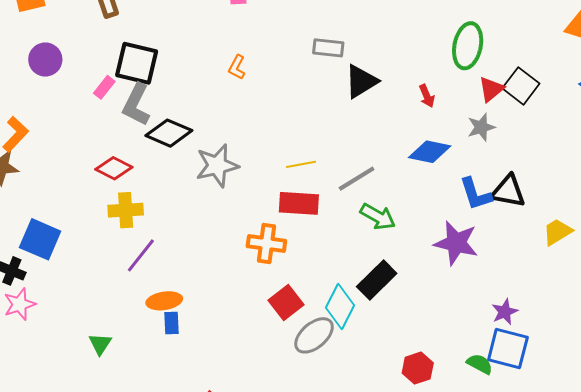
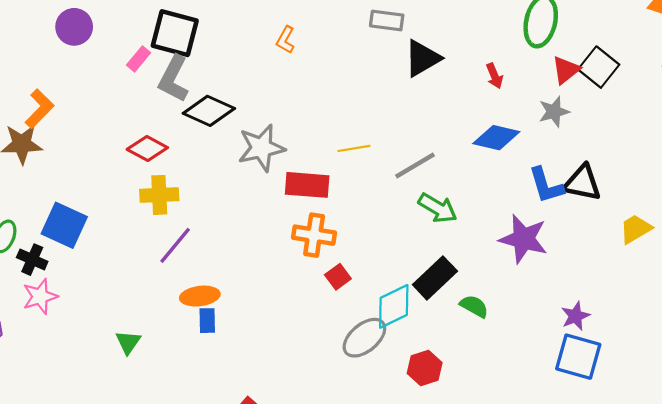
red rectangle: (299, 203) -> (307, 185), moved
red square: (286, 303) -> (338, 277), moved, size x0.7
cyan diamond: (340, 307) -> (394, 306), turned 36
green semicircle: (480, 364) -> (474, 306), moved
red hexagon: (418, 368) -> (425, 368), moved

